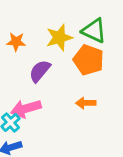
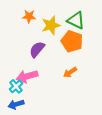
orange star: (16, 42) -> (29, 16), moved
orange arrow: (86, 103) -> (70, 72), turned -32

